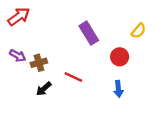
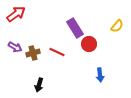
red circle: (120, 57) -> (89, 44), moved
red line: (73, 77) -> (57, 52), moved
black arrow: (44, 89) -> (39, 85), moved, turned -32

